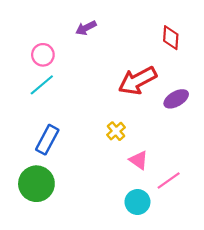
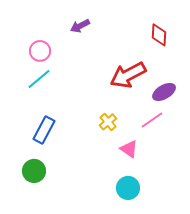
pink line: (169, 180) -> (152, 120), moved
green circle: (36, 184) -> (34, 171), size x0.7

